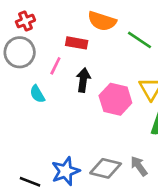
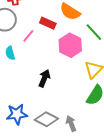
black arrow: (83, 80) -> (44, 78), moved
pink hexagon: (115, 99) -> (70, 45), moved

